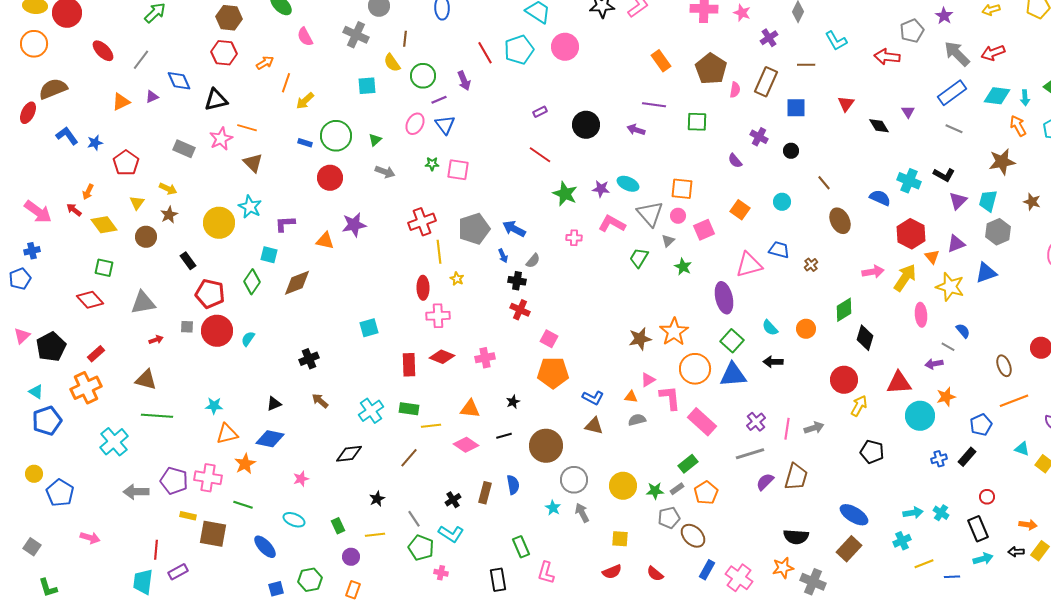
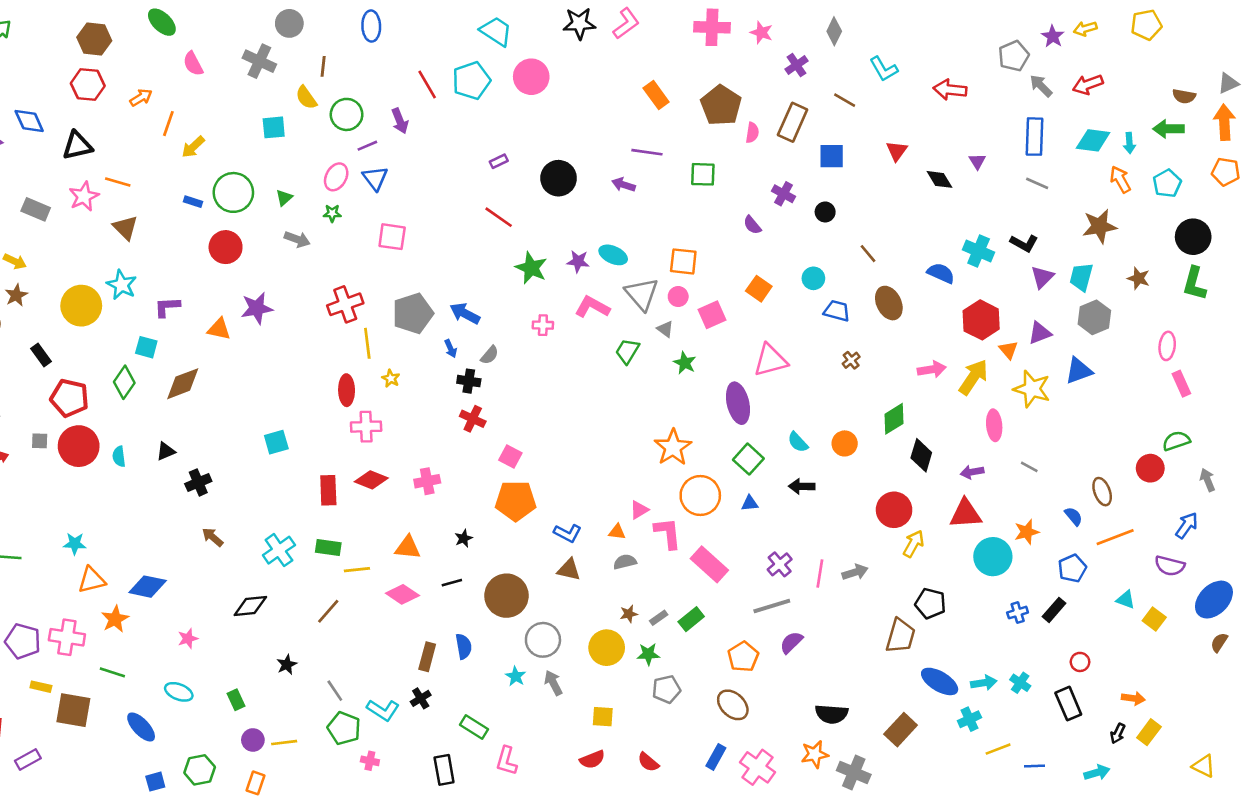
purple star: (944, 16) -> (1053, 36), moved
gray pentagon: (912, 31) -> (1014, 56), moved
gray arrow: (957, 54) -> (1041, 86), size x0.7
brown line: (806, 65) -> (845, 100), turned 30
blue rectangle: (952, 93) -> (1034, 137), turned -52
green star: (432, 164) -> (332, 213), moved
gray triangle: (668, 241) -> (665, 329), turned -40
blue trapezoid: (779, 250) -> (837, 311), moved
blue semicircle: (963, 331) -> (1074, 516), moved
cyan semicircle: (248, 339) -> (119, 456), turned -42
brown star: (640, 339) -> (629, 614), moved, size x0.6
purple arrow: (934, 364) -> (972, 472), moved
blue triangle: (733, 375) -> (750, 503), size x0.5
black triangle: (274, 404) -> (166, 451), moved
brown trapezoid: (796, 477) -> (901, 636), moved
gray rectangle: (677, 489) -> (659, 618), moved
orange pentagon: (706, 493) -> (743, 657), moved
black cross: (453, 500) -> (421, 698), moved
blue ellipse: (854, 515) -> (940, 681), moved
yellow line: (375, 535) -> (284, 743), moved
brown ellipse: (693, 536) -> (733, 705), moved
green rectangle: (521, 547) -> (474, 727), turned -35
black arrow: (1016, 552) -> (1118, 733), turned -63
cyan arrow: (983, 559) -> (1097, 773), moved

